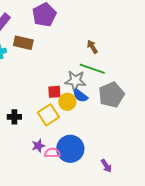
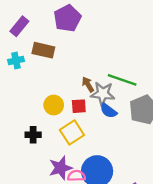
brown arrow: (92, 47) -> (88, 84), moved
yellow circle: (67, 102) -> (54, 105), moved
purple star: (38, 146) -> (61, 168), size x1.5

